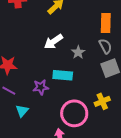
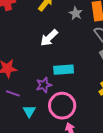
gray star: (78, 52) -> (76, 13), moved
pink circle: (74, 113) -> (62, 106), moved

